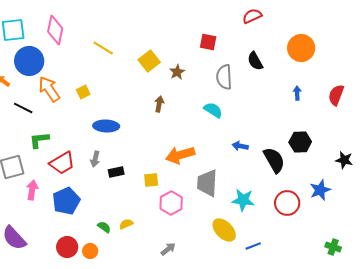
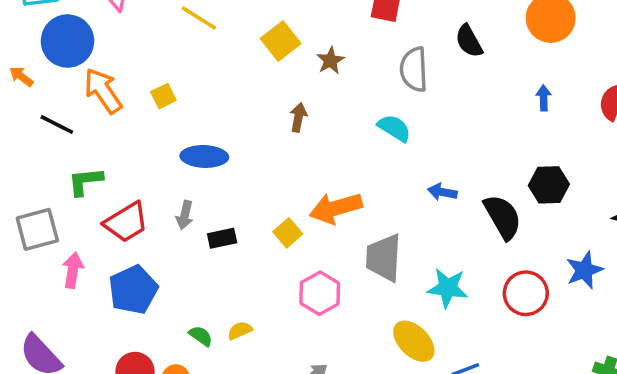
yellow square: (151, 180) -> (288, 233), moved, turned -35

